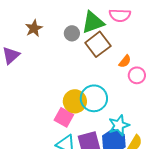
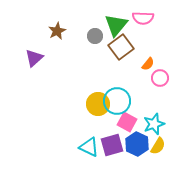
green triangle: (93, 22) -> (116, 25), turned -30
pink square: (64, 117) -> (127, 122), moved
cyan star: (119, 125) -> (154, 124), moved

